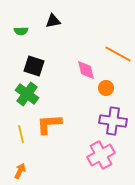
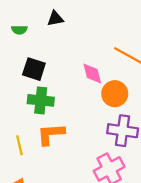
orange circle: (106, 88) -> (115, 94), size x1.5
green cross: (27, 94) -> (41, 100), moved, turned -30

